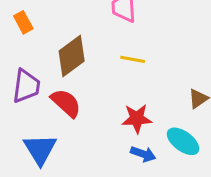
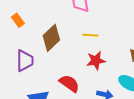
red semicircle: (66, 103) -> (69, 83), moved
red star: (137, 118) -> (96, 61), moved

